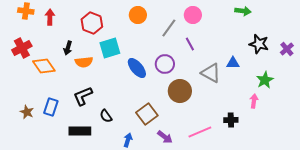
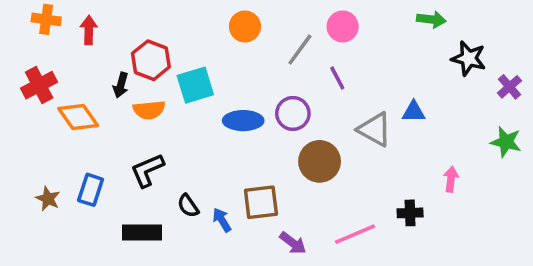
red hexagon: (92, 23) -> (151, 60), moved
black star: (259, 44) -> (469, 58), moved
blue ellipse: (137, 68) -> (243, 121), turned -50
green star: (265, 80) -> (506, 142), moved, turned -30
brown square: (147, 114) -> (261, 202), turned 30
blue arrow: (128, 140) -> (222, 220), moved, turned -48

